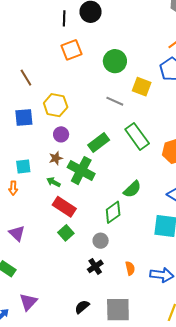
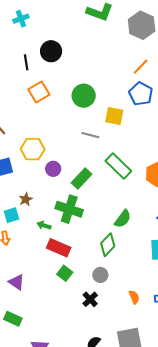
purple circle: (61, 134) -> (53, 169), moved
brown star: (56, 158) -> (26, 199), moved
black cross: (95, 266) -> (90, 299), moved

